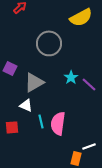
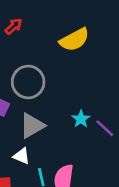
yellow semicircle: (81, 17) -> (74, 40), moved
gray circle: (49, 43) -> (28, 82), moved

